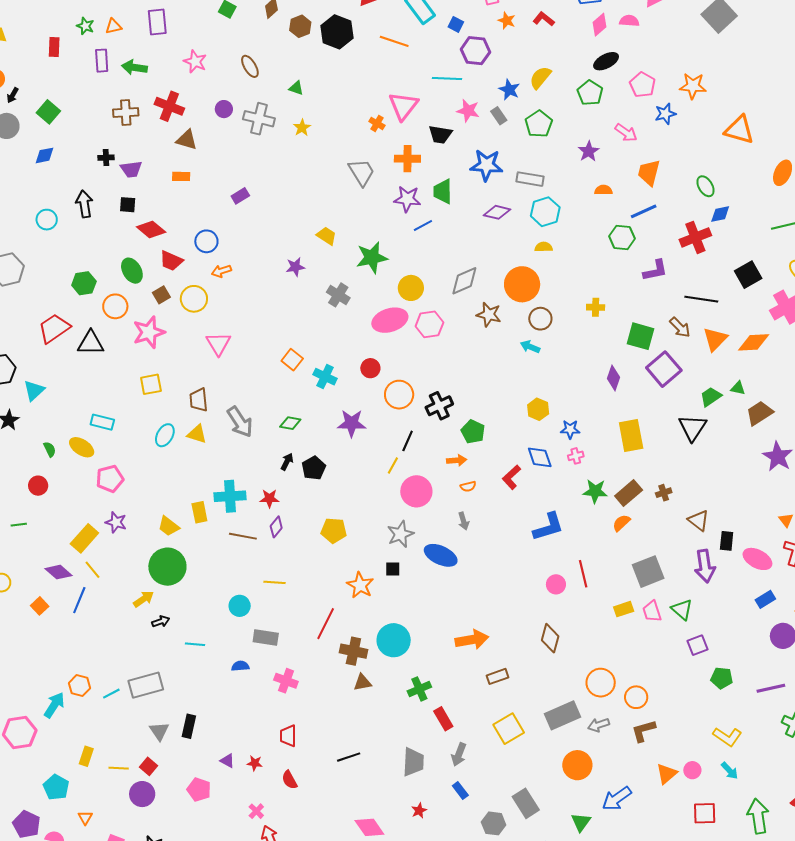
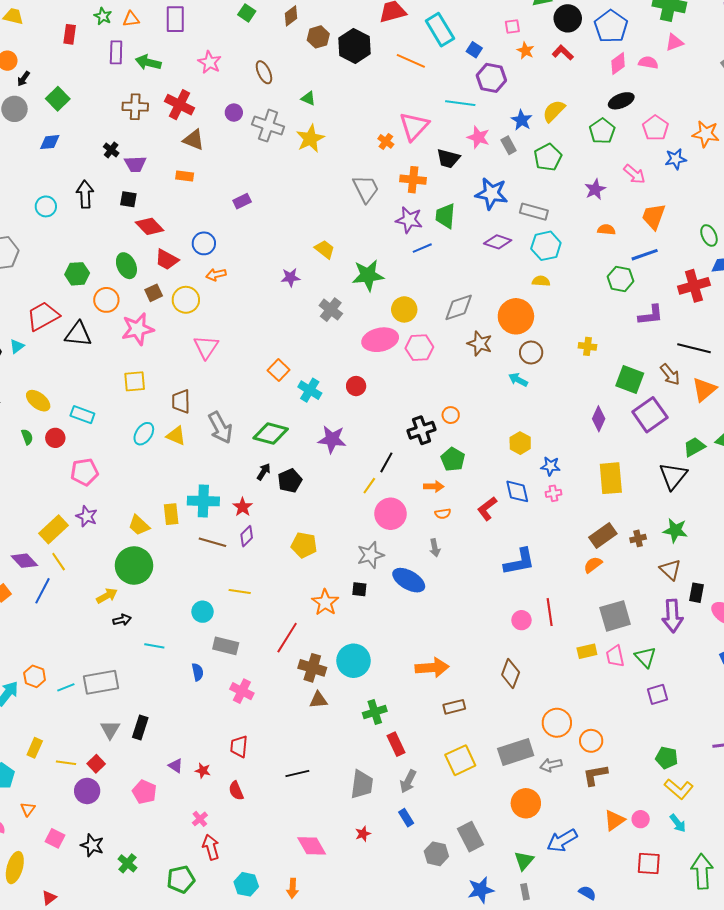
yellow star: (302, 128) -> (310, 139), size x1.6
black cross: (106, 158) -> (111, 150), turned 35
cyan triangle: (34, 391) -> (17, 346), moved, size x0.7
orange circle: (399, 395) -> (451, 415), moved, size x0.6
green diamond: (290, 423) -> (271, 433), size x1.6
yellow ellipse: (82, 447) -> (38, 401), moved
red circle: (38, 486) -> (55, 438), moved
green star: (595, 491) -> (675, 530), moved
red star: (269, 498) -> (243, 507), turned 30
blue semicircle: (240, 666) -> (198, 672), turned 78
green pentagon: (722, 678) -> (667, 758), moved

